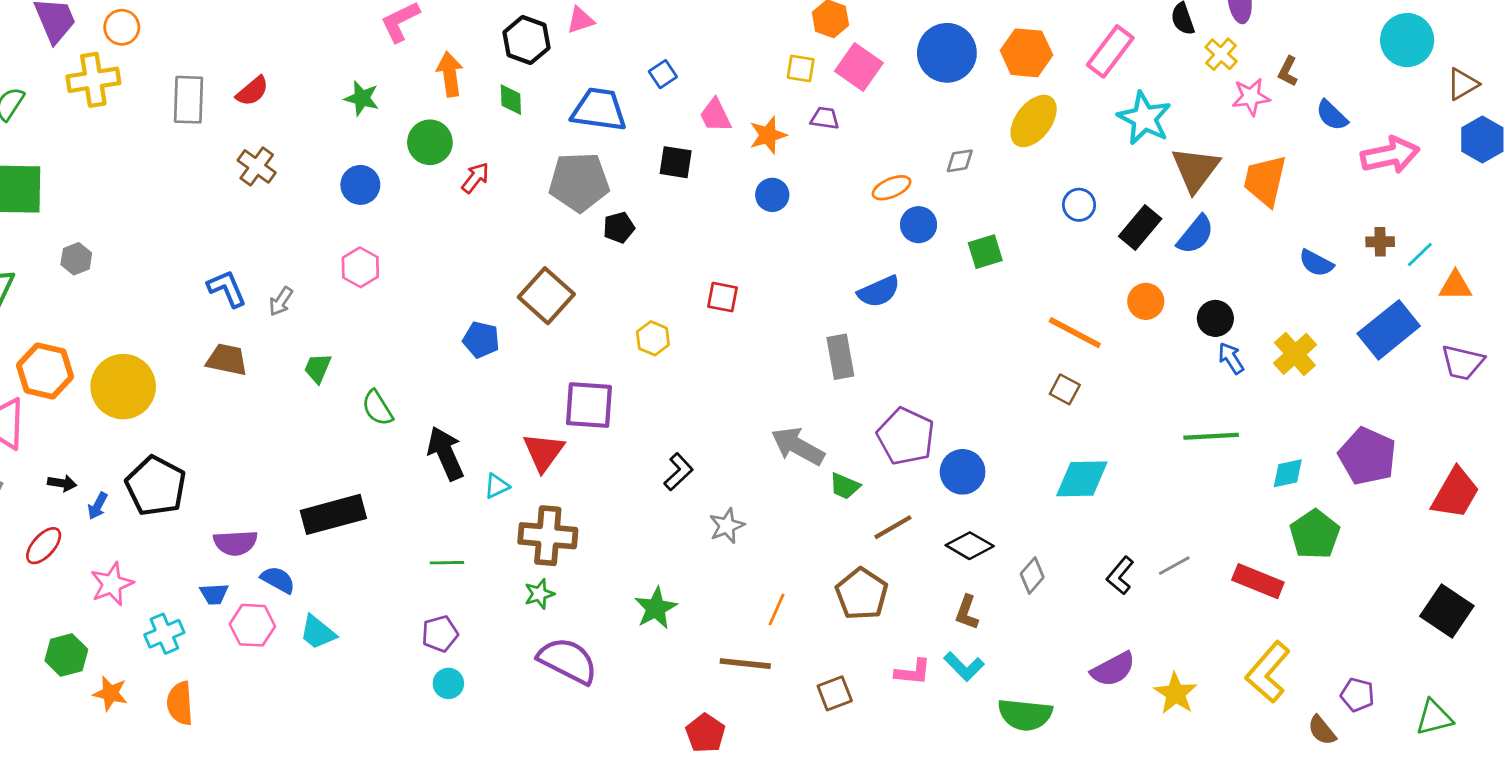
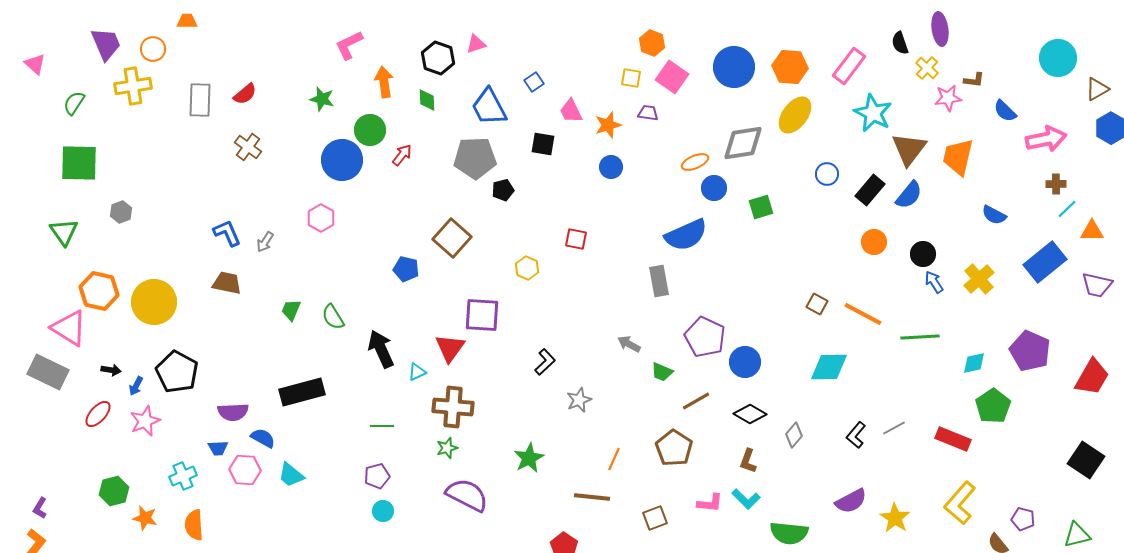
brown L-shape: (1288, 71) -> (974, 80), turned -110
blue trapezoid: (599, 110) -> (489, 107), turned -126
gray diamond: (960, 161) -> (743, 143), size x2.0
blue circle: (360, 185) -> (342, 160), moved, size x1.5
brown cross: (1380, 242) -> (1056, 184), moved
blue semicircle: (879, 291) -> (686, 235), size x1.4
orange line: (1075, 333) -> (863, 314), moved
green trapezoid: (318, 368) -> (291, 310), moved
gray arrow: (798, 446) -> (629, 344), size x0.6
pink star: (112, 584) -> (145, 421), moved

